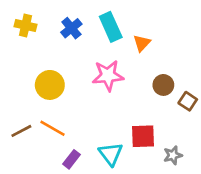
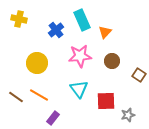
blue cross: (71, 28) -> (56, 30), moved
brown circle: (163, 85) -> (112, 61), moved
brown line: (21, 131) -> (16, 97), turned 63
cyan triangle: (111, 154) -> (79, 89), moved

